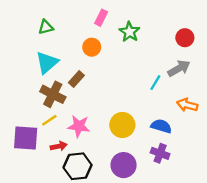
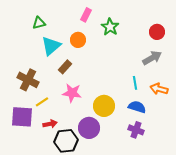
cyan triangle: (47, 62) -> (51, 46), moved
cyan line: (155, 83) -> (135, 83), moved, turned -40
brown cross: (53, 94) -> (28, 80), moved
pink star: (79, 126) -> (72, 93), moved
purple circle: (124, 165) -> (89, 128), moved

